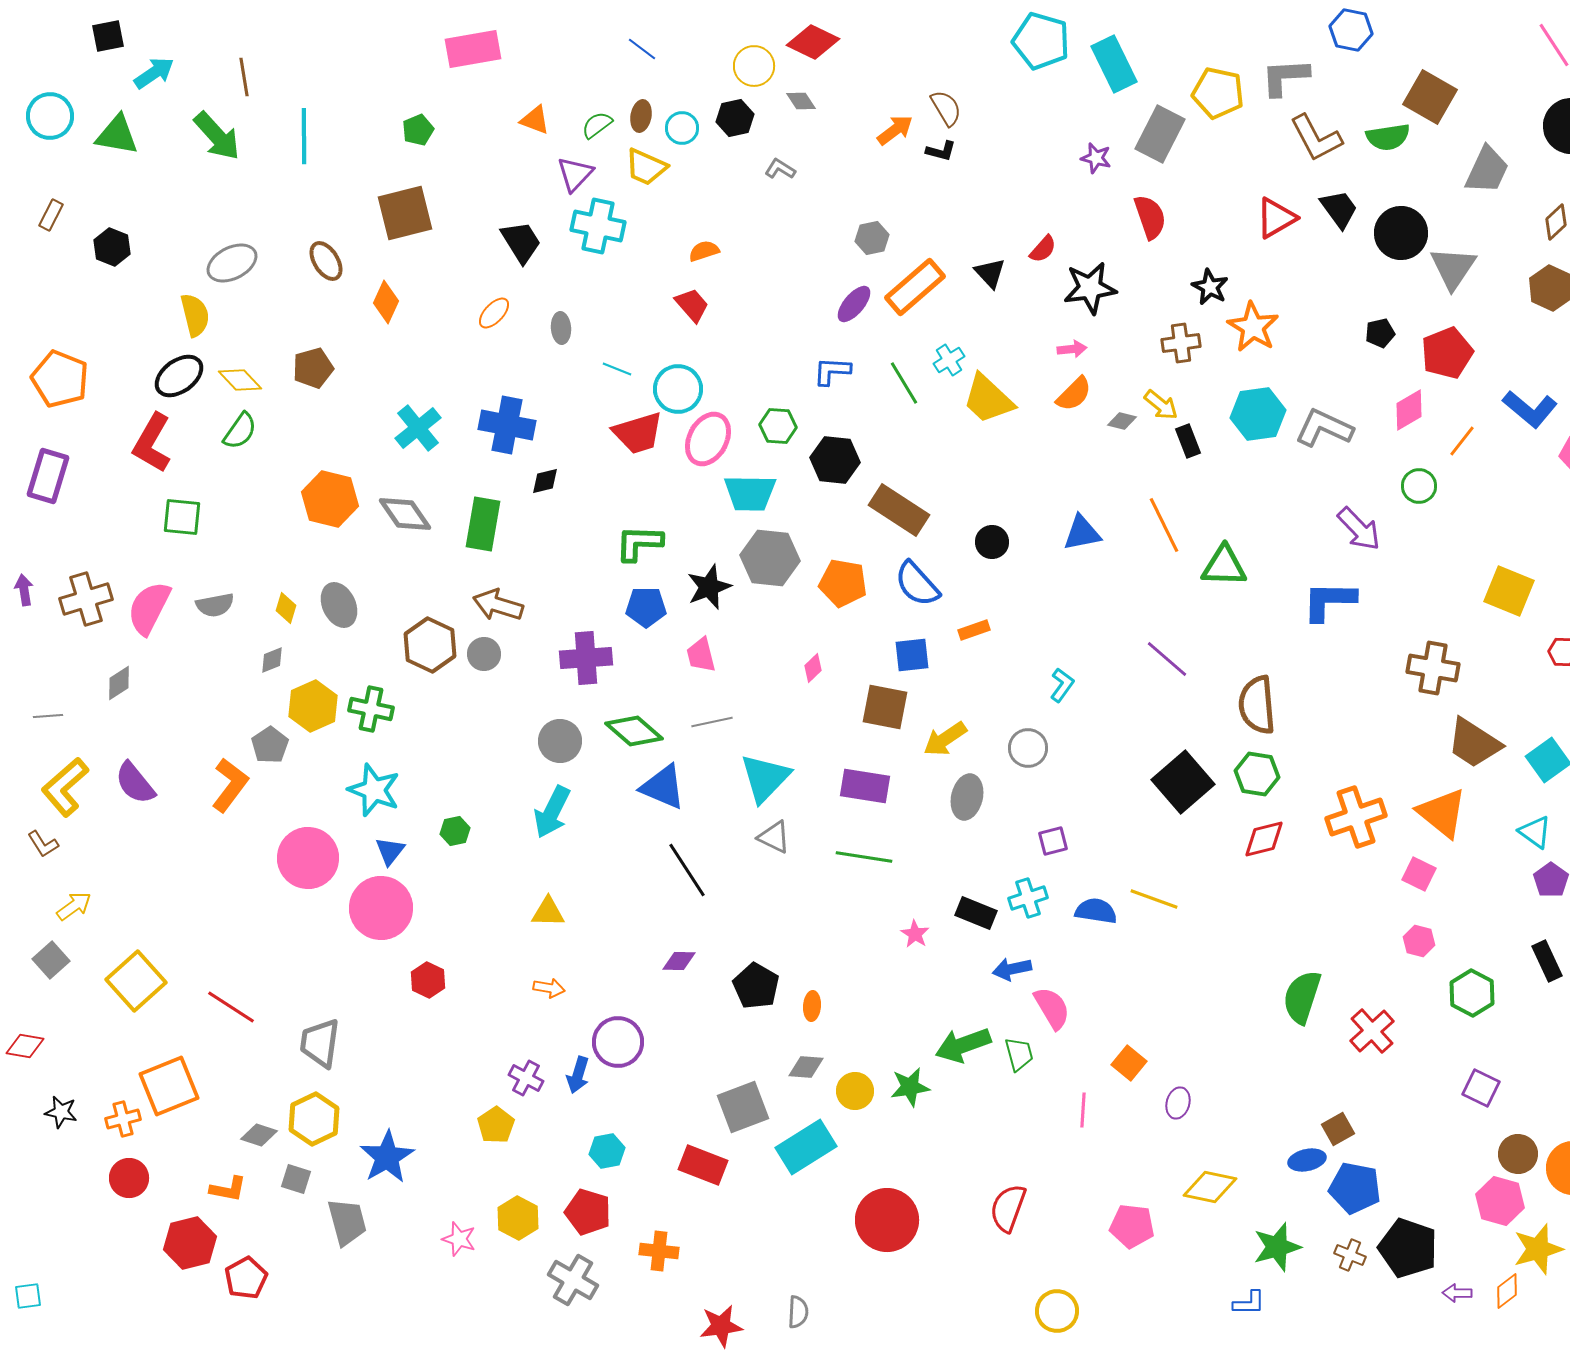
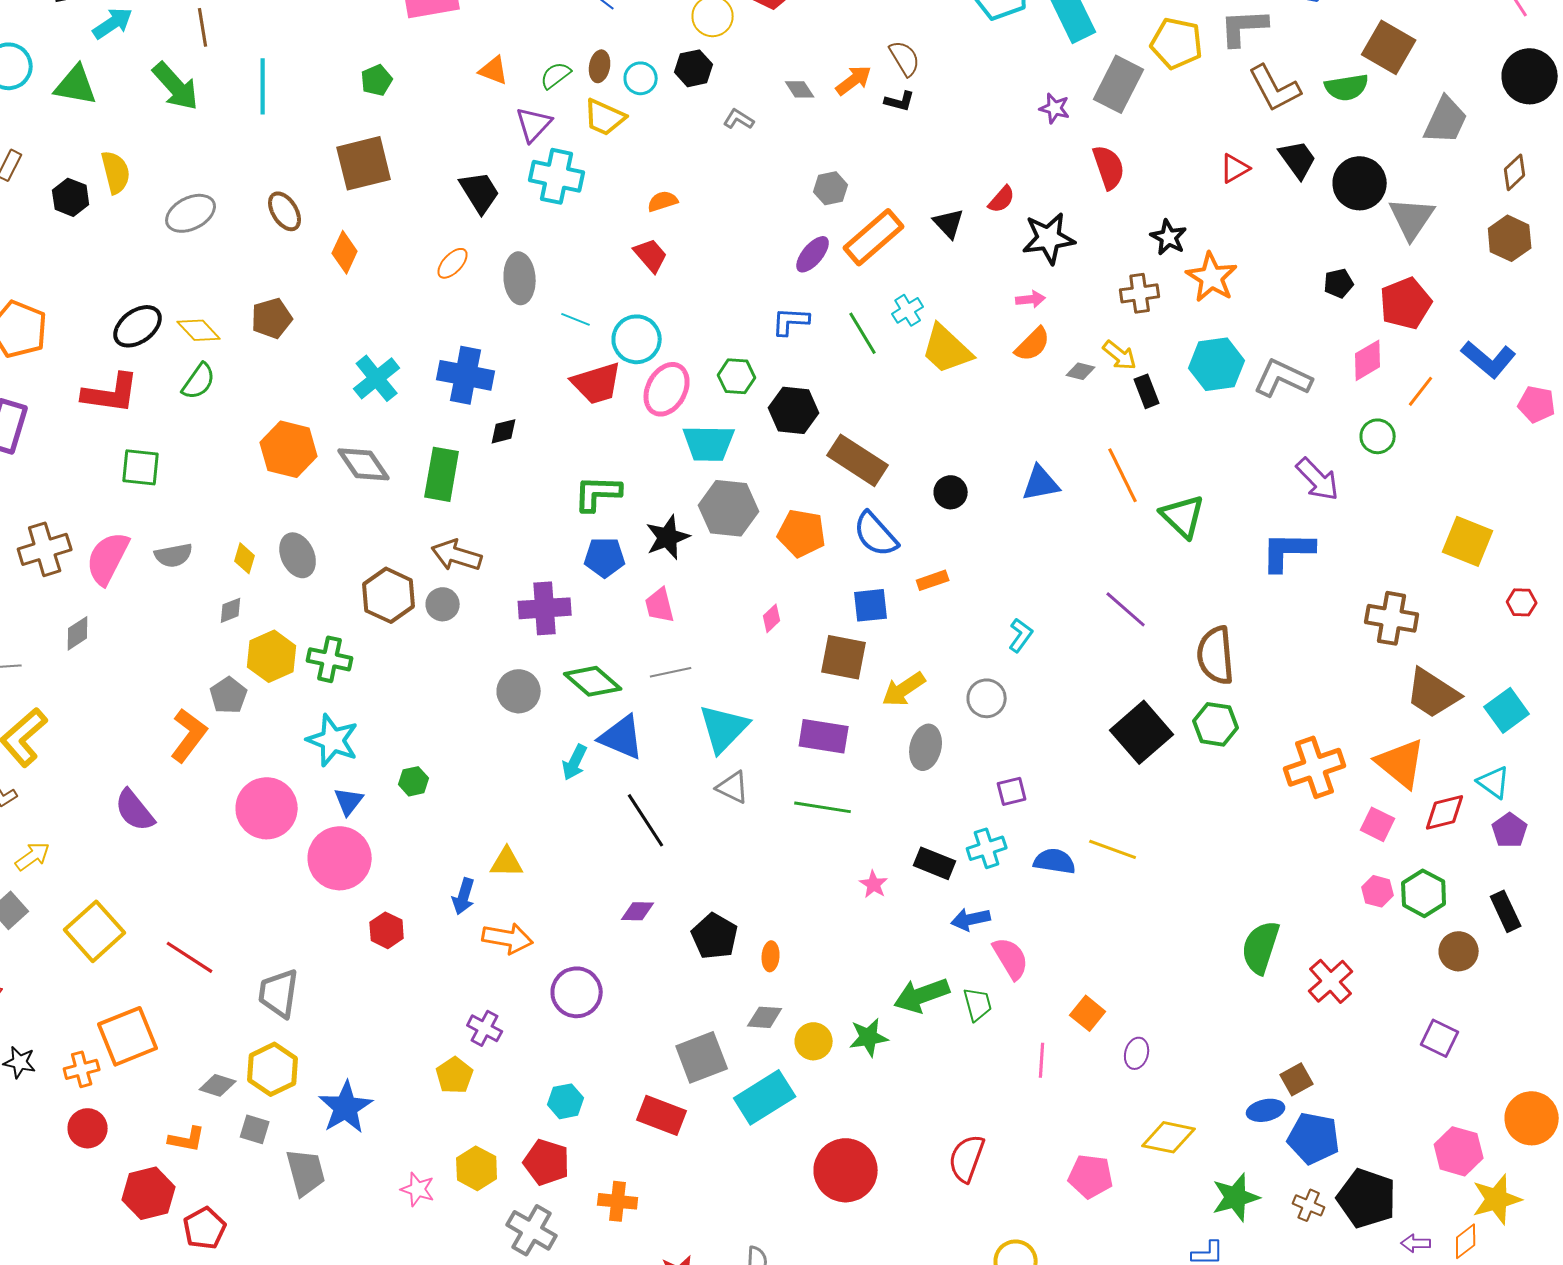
gray diamond: (801, 101) -> (800, 89), moved
red triangle: (1276, 218) -> (1235, 168), size x0.7
yellow semicircle: (195, 315) -> (116, 172), moved
gray ellipse: (561, 328) -> (520, 278), size x1.6
red L-shape: (152, 443) -> (111, 393), turned -112
green triangle: (1224, 566) -> (1183, 516), turned 42
purple semicircle: (135, 783) -> (135, 810), moved
cyan arrow: (552, 812) -> (575, 762), moved, size x0.7
red diamond: (1264, 839) -> (1445, 812), moved
orange arrow: (549, 988) -> (508, 938), size x1.6
green hexagon: (1472, 993) -> (1424, 893), moved
blue arrow: (578, 1075) -> (464, 896), moved
brown circle: (1518, 1154) -> (1459, 951), moved

